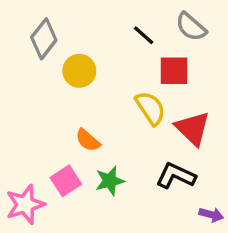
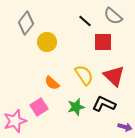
yellow semicircle: (150, 108) -> (84, 75), moved
green star: (110, 181) -> (76, 107), moved

